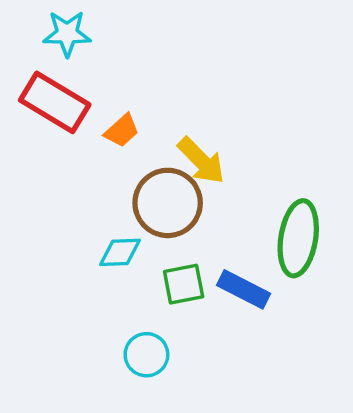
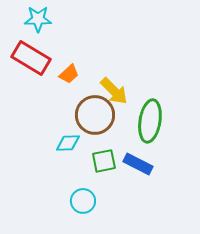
green ellipse: (298, 238) -> (150, 121), moved

